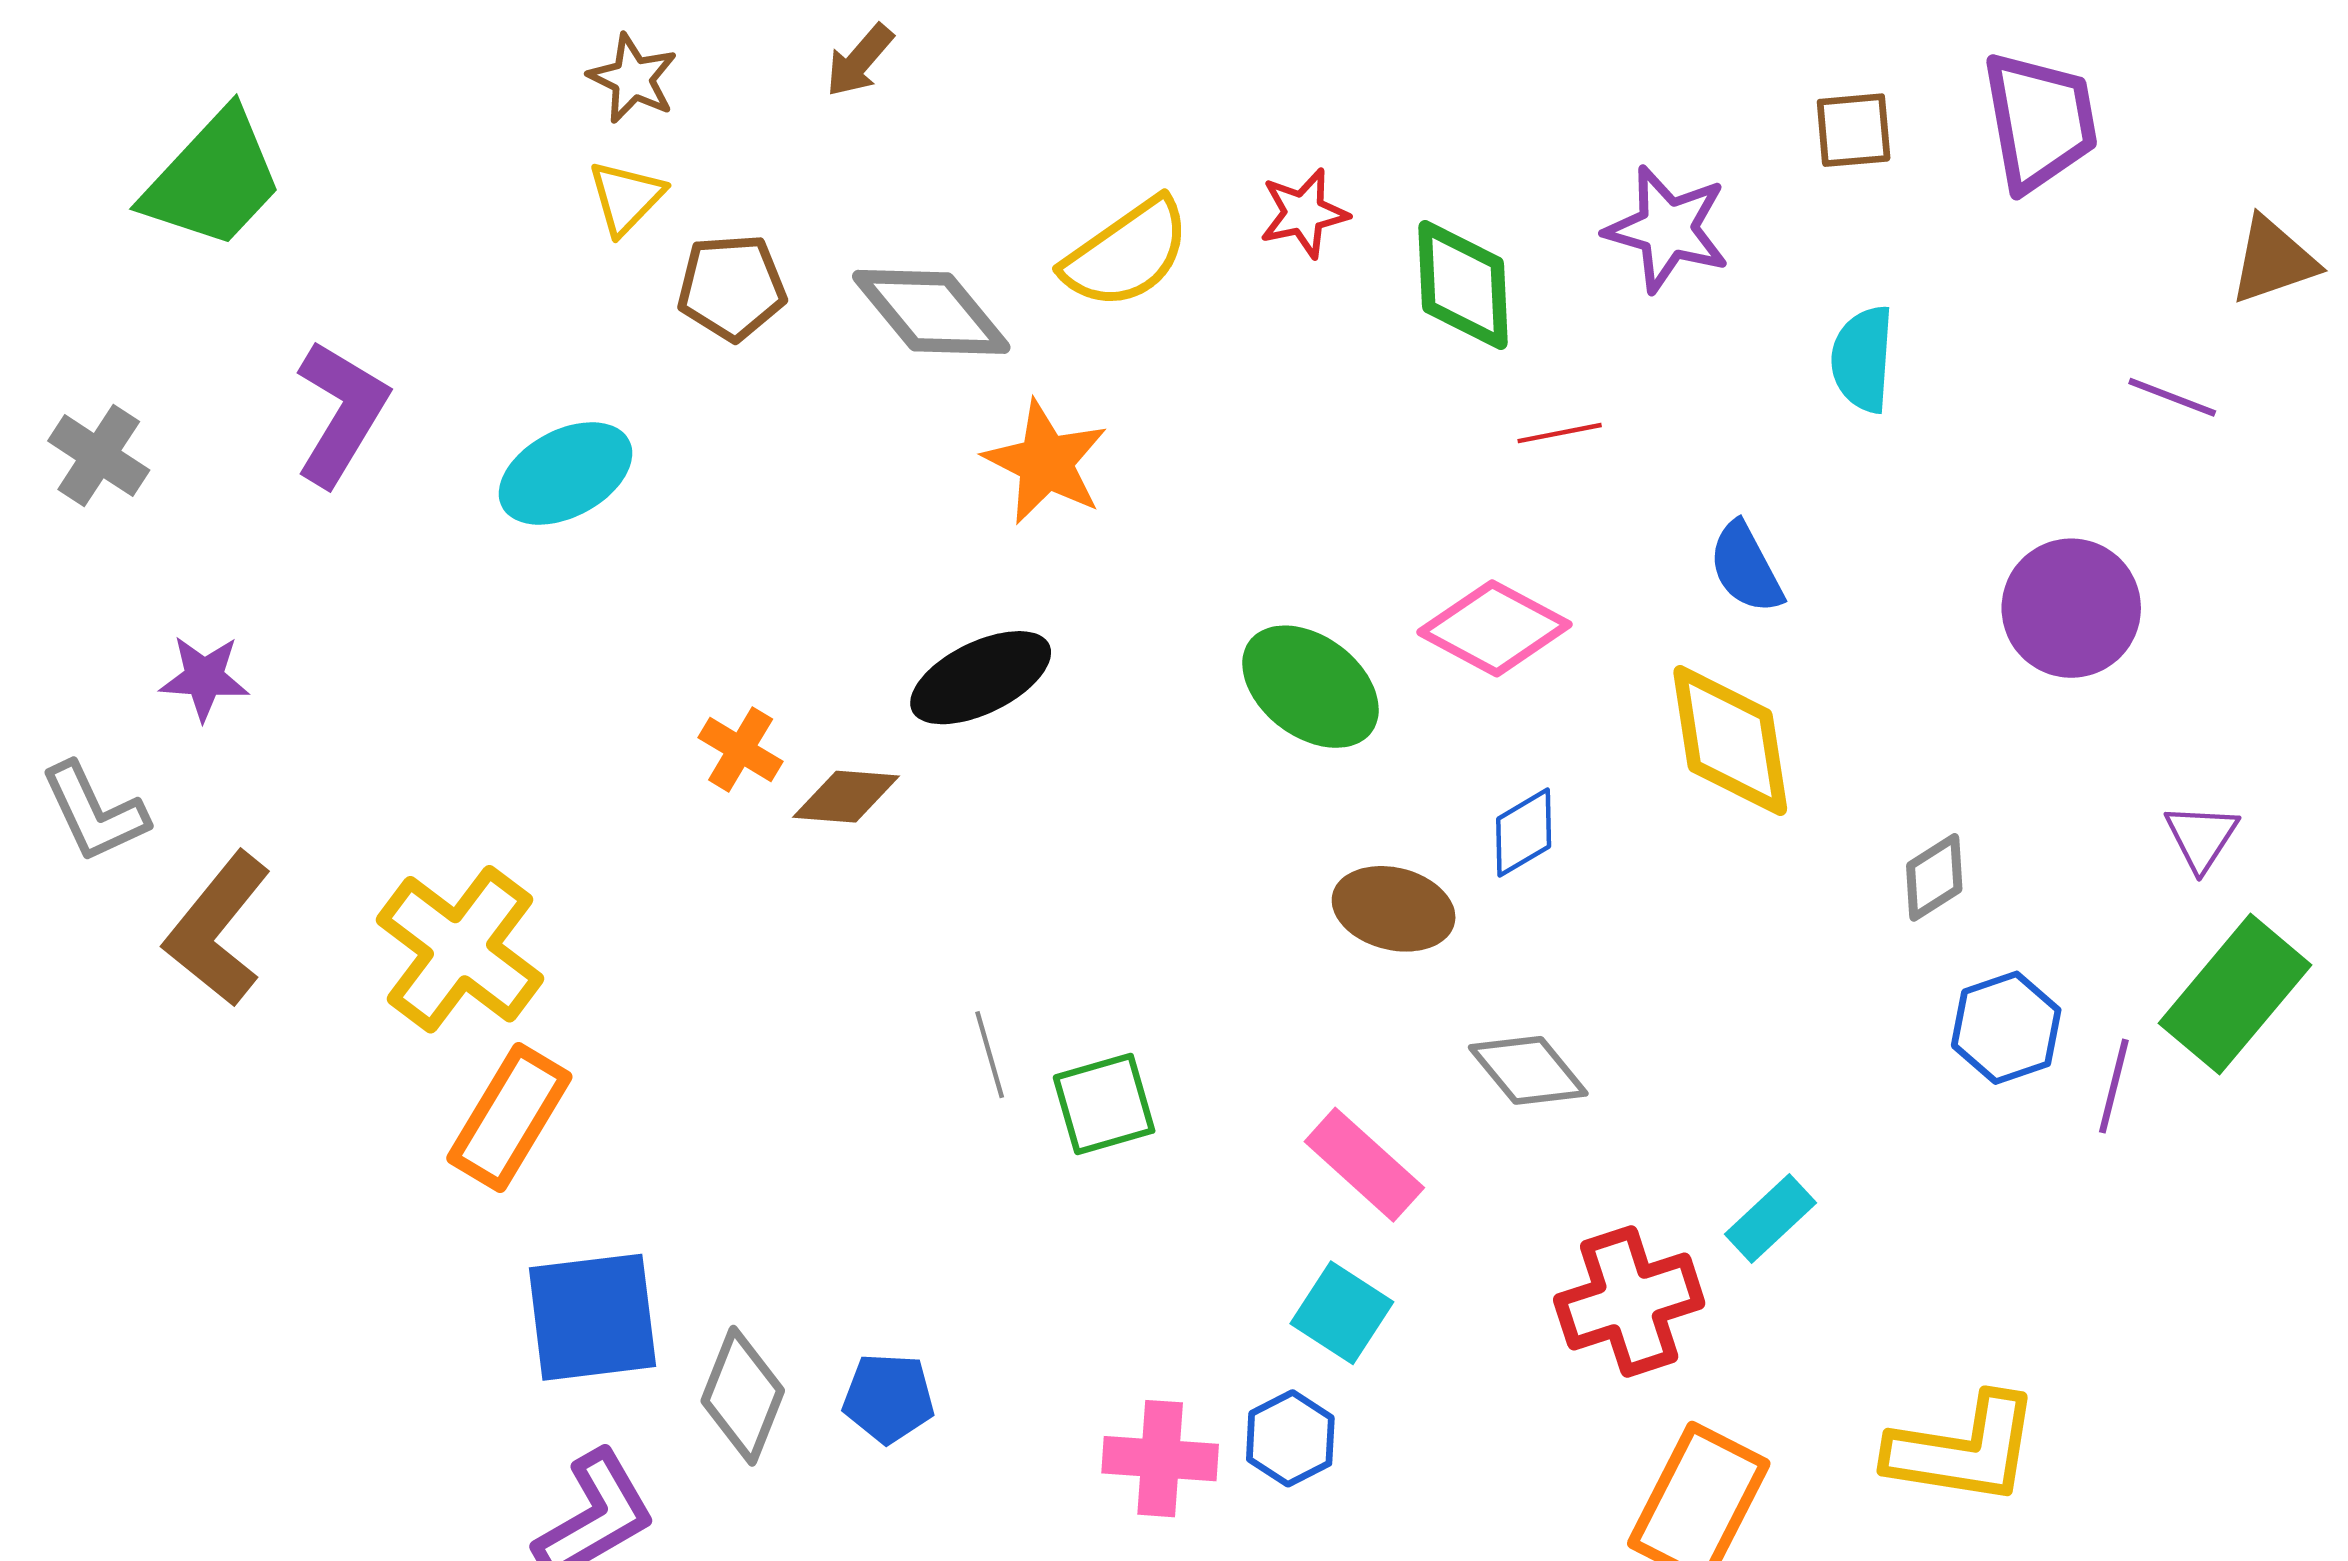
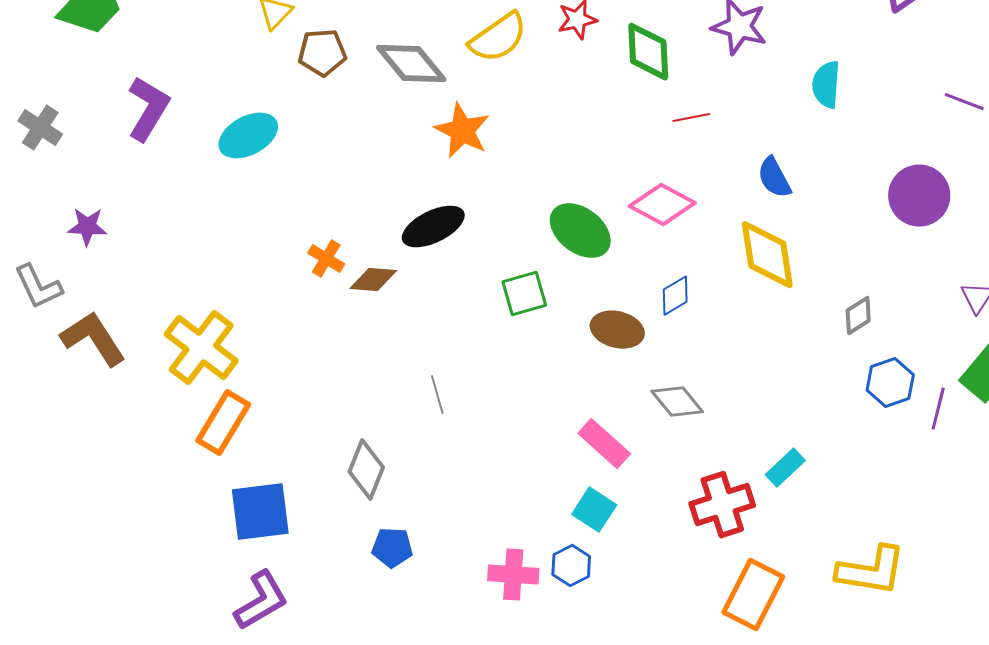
brown L-shape: (218, 929) -> (93, 339), turned 108
green square: (1104, 1104) -> (524, 294), moved
gray diamond: (743, 1396) -> (366, 470), moved

